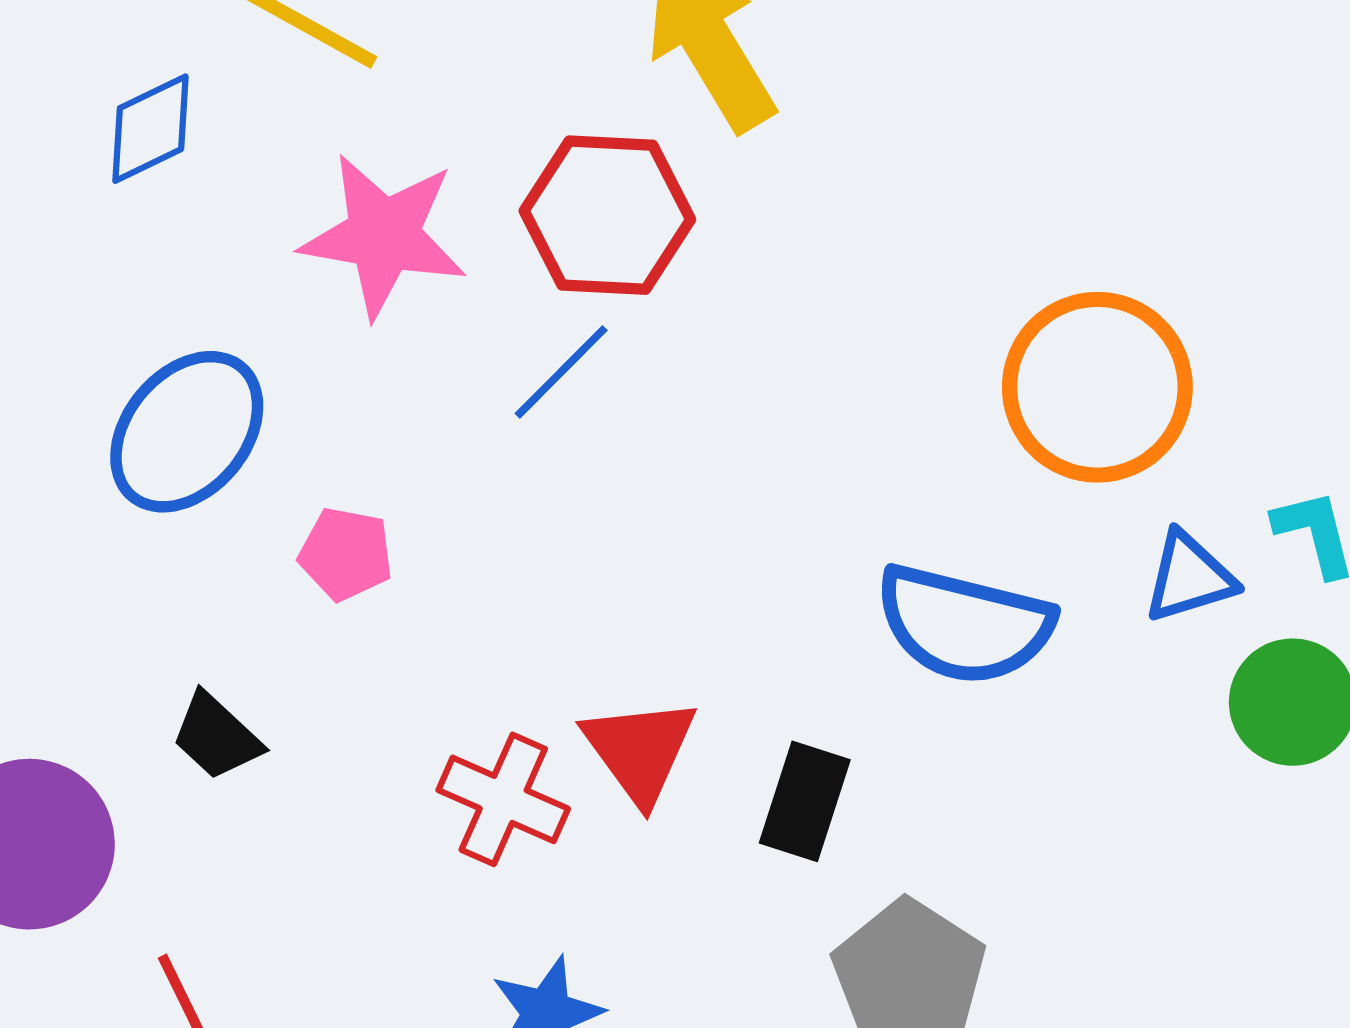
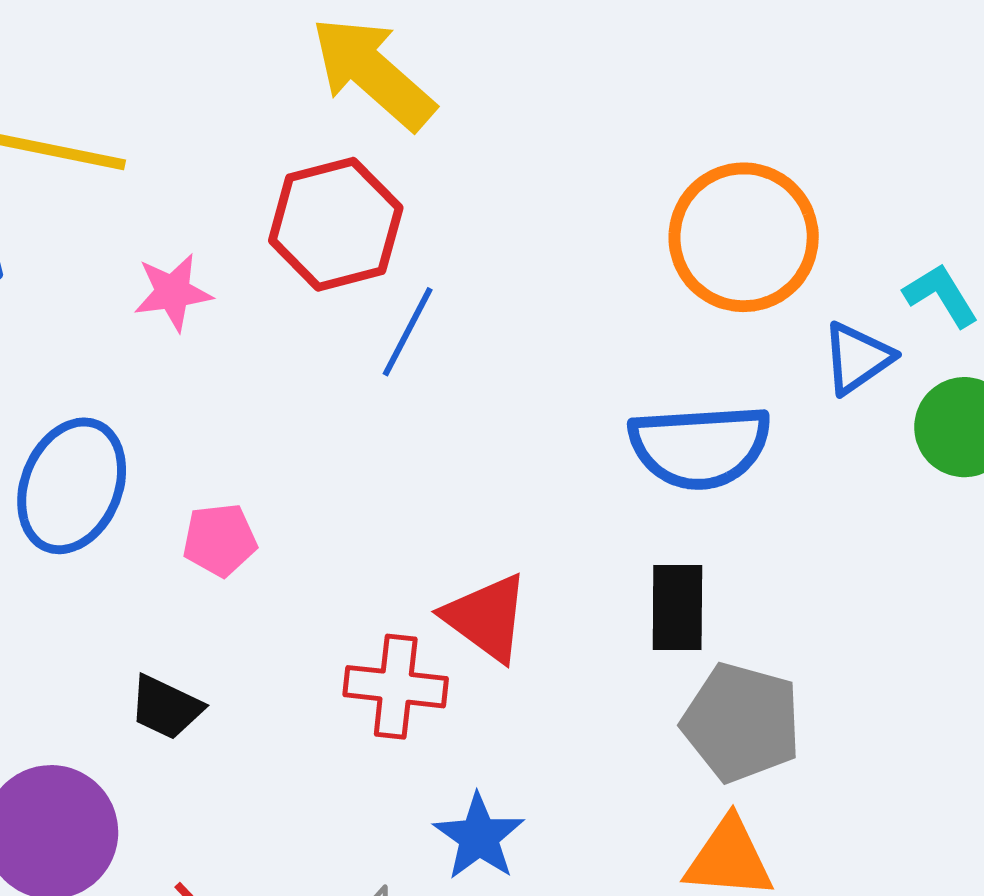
pink star: (384, 235) -> (173, 292), size x0.6
blue line: (561, 372) -> (408, 332), moved
black rectangle: (805, 801) -> (677, 608), moved

